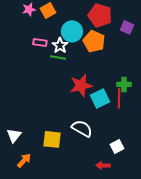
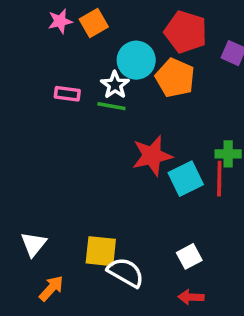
pink rectangle: (40, 42) -> (67, 94), moved
white semicircle: (82, 128) -> (126, 272), moved
white square: (117, 146) -> (189, 256), moved

